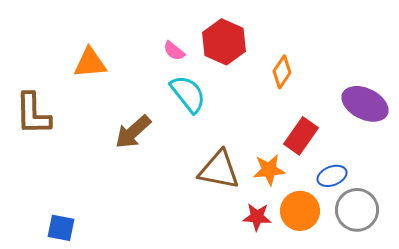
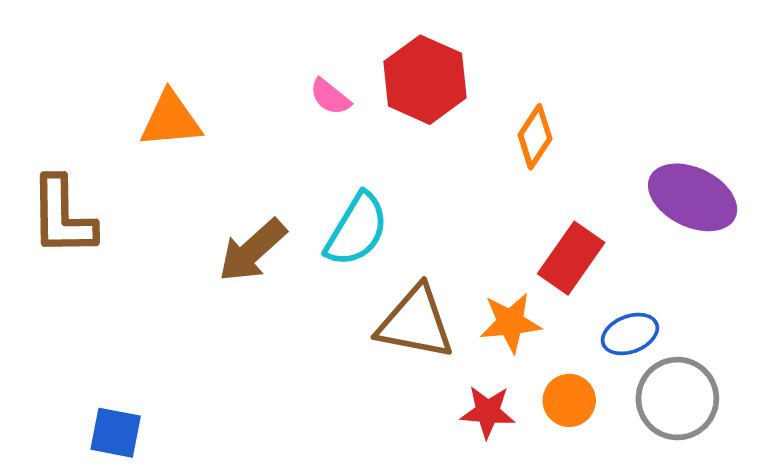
cyan semicircle: (188, 94) -> (357, 230), moved, turned 69
orange circle: (300, 211) -> (569, 400), size x0.7

